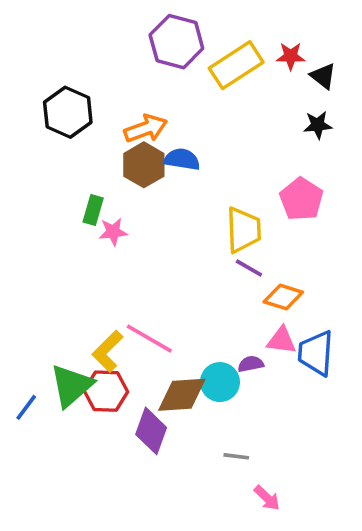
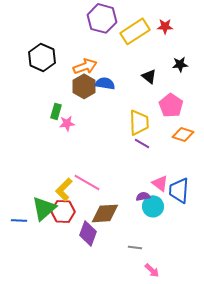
black triangle: (323, 76) -> (149, 76), moved
orange diamond: (283, 297) -> (183, 134), moved
pink triangle: (281, 340) -> (160, 183), turned 30
cyan circle: (220, 382) -> (153, 206), moved
blue line: (26, 407) -> (19, 220), turned 56

